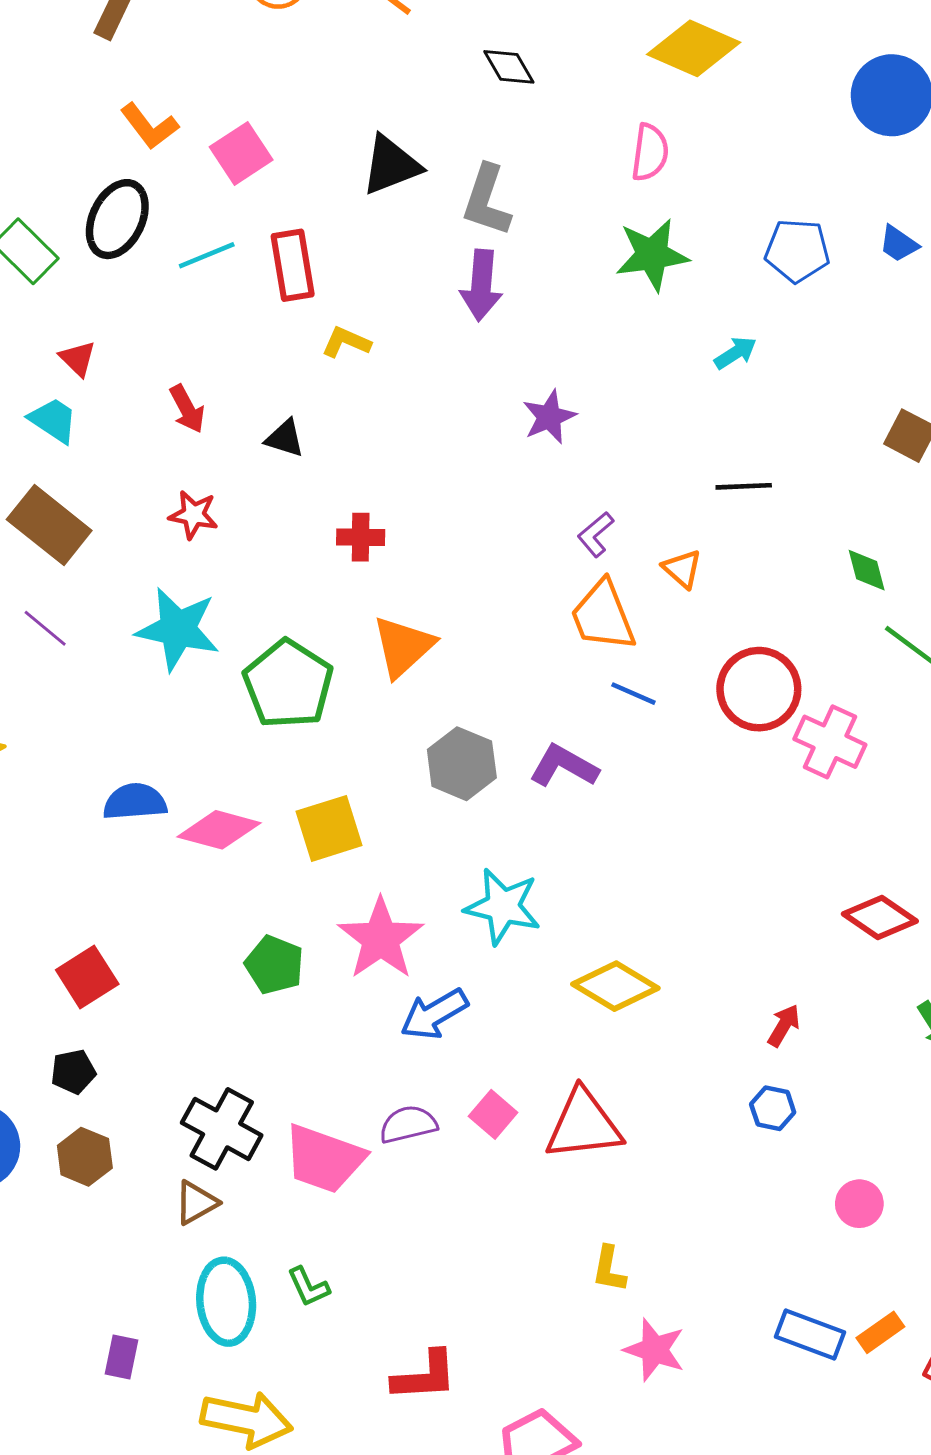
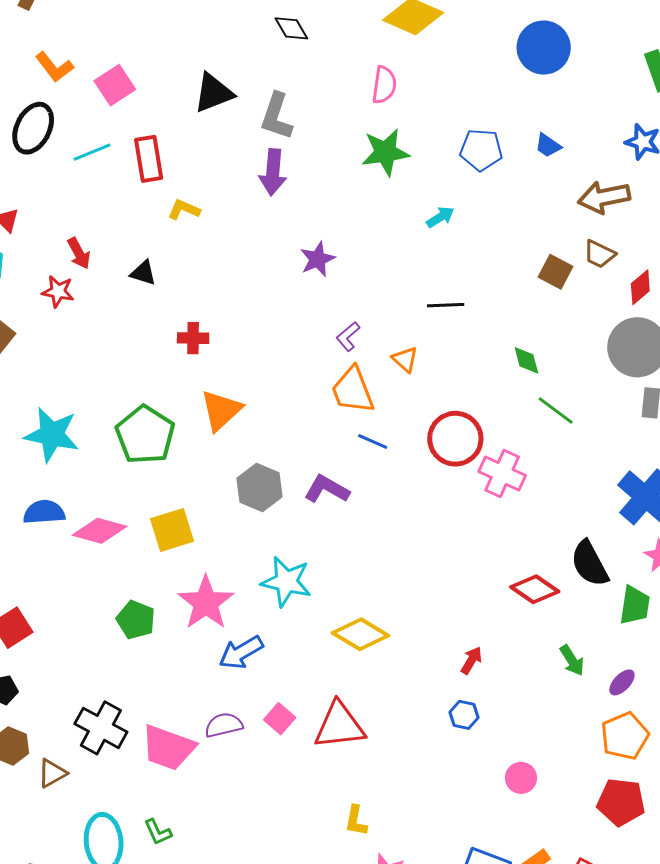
red star: (193, 515) -> (58, 291), moved
cyan star: (178, 629) -> (52, 435), moved
brown triangle: (196, 1203) -> (52, 773), moved

